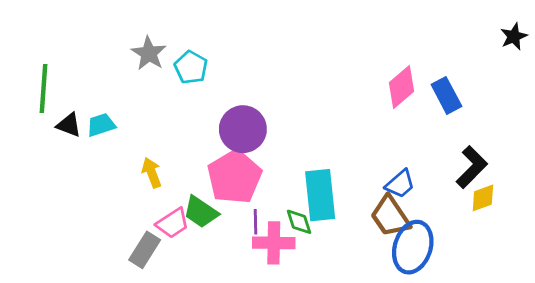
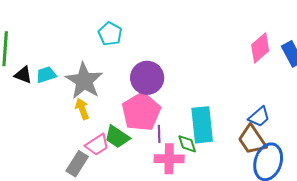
gray star: (149, 53) -> (84, 81), moved, size x1.5
purple line: (256, 222) -> (159, 134), moved

